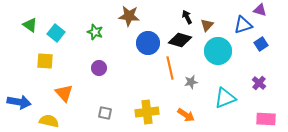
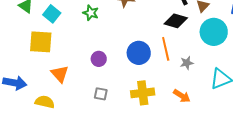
blue circle: (148, 43) -> (139, 53), moved
yellow square: (45, 61) -> (41, 42), size x1.4
purple circle: (99, 68) -> (99, 59), moved

